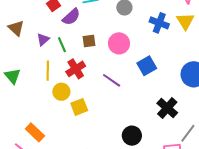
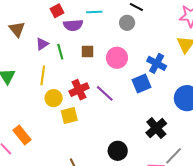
purple semicircle: (71, 17) -> (73, 25), turned 30
blue cross: (159, 23) -> (157, 63), moved
red cross: (76, 69) -> (79, 90), moved

